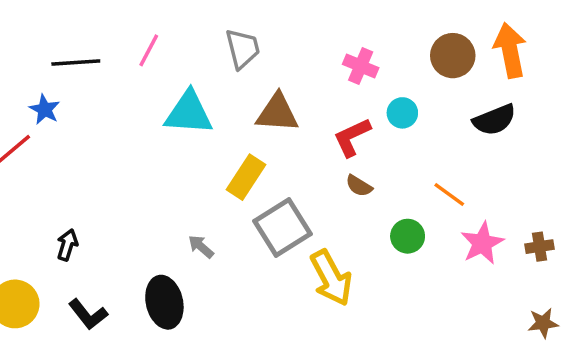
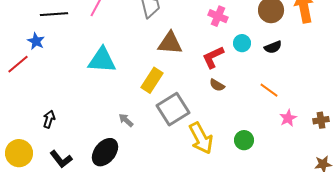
cyan triangle: (189, 113) -> (102, 60), moved
black semicircle: (494, 120) -> (273, 47), moved, size x0.7
green circle: (408, 236) -> (244, 140), moved
pink star: (482, 243) -> (288, 118), size x0.7
black ellipse: (164, 302) -> (105, 152), turned 52

